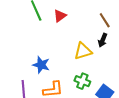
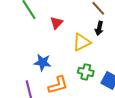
red triangle: (60, 16) -> (56, 23), moved

